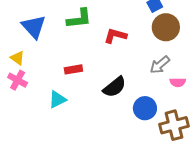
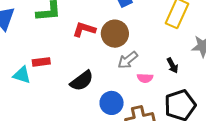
brown circle: (166, 27) -> (115, 34), moved
cyan triangle: (57, 100) -> (22, 75), moved, turned 42

